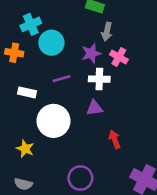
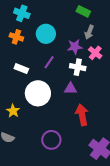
cyan cross: (31, 24) -> (22, 13), moved, turned 35
purple line: (61, 79) -> (49, 62), turned -48
red arrow: (115, 139) -> (82, 115), size x1.5

